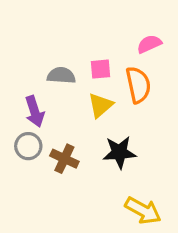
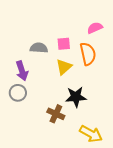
brown cross: (64, 159) -> (56, 114), moved

